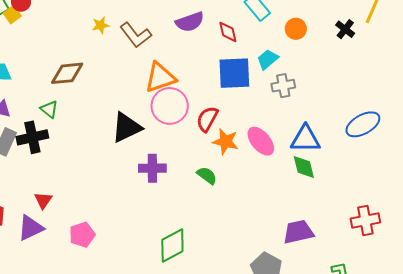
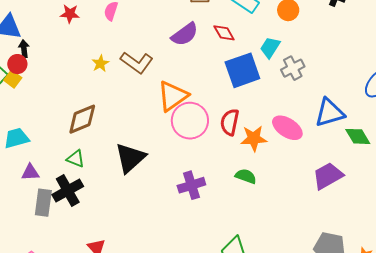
black triangle: (126, 128) -> (130, 158), moved
green diamond: (304, 167) -> (358, 136), moved
purple trapezoid: (298, 232) -> (328, 176), moved

